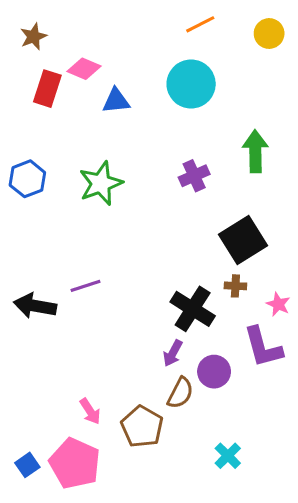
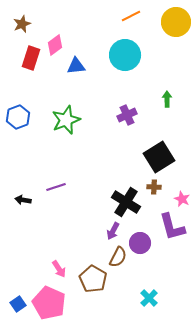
yellow circle: (269, 34) -> (176, 22), size x1.5
pink diamond: (84, 69) -> (55, 45), turned -60
green arrow: (255, 151) -> (167, 99), size x0.6
black arrow: (35, 306) -> (23, 200), size x0.6

